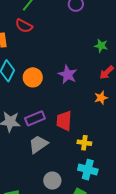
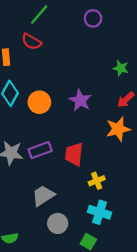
orange star: (101, 98) -> (118, 129), size x1.5
yellow cross: (84, 143) -> (97, 181), turned -32
gray trapezoid: (38, 144) -> (43, 196), moved

